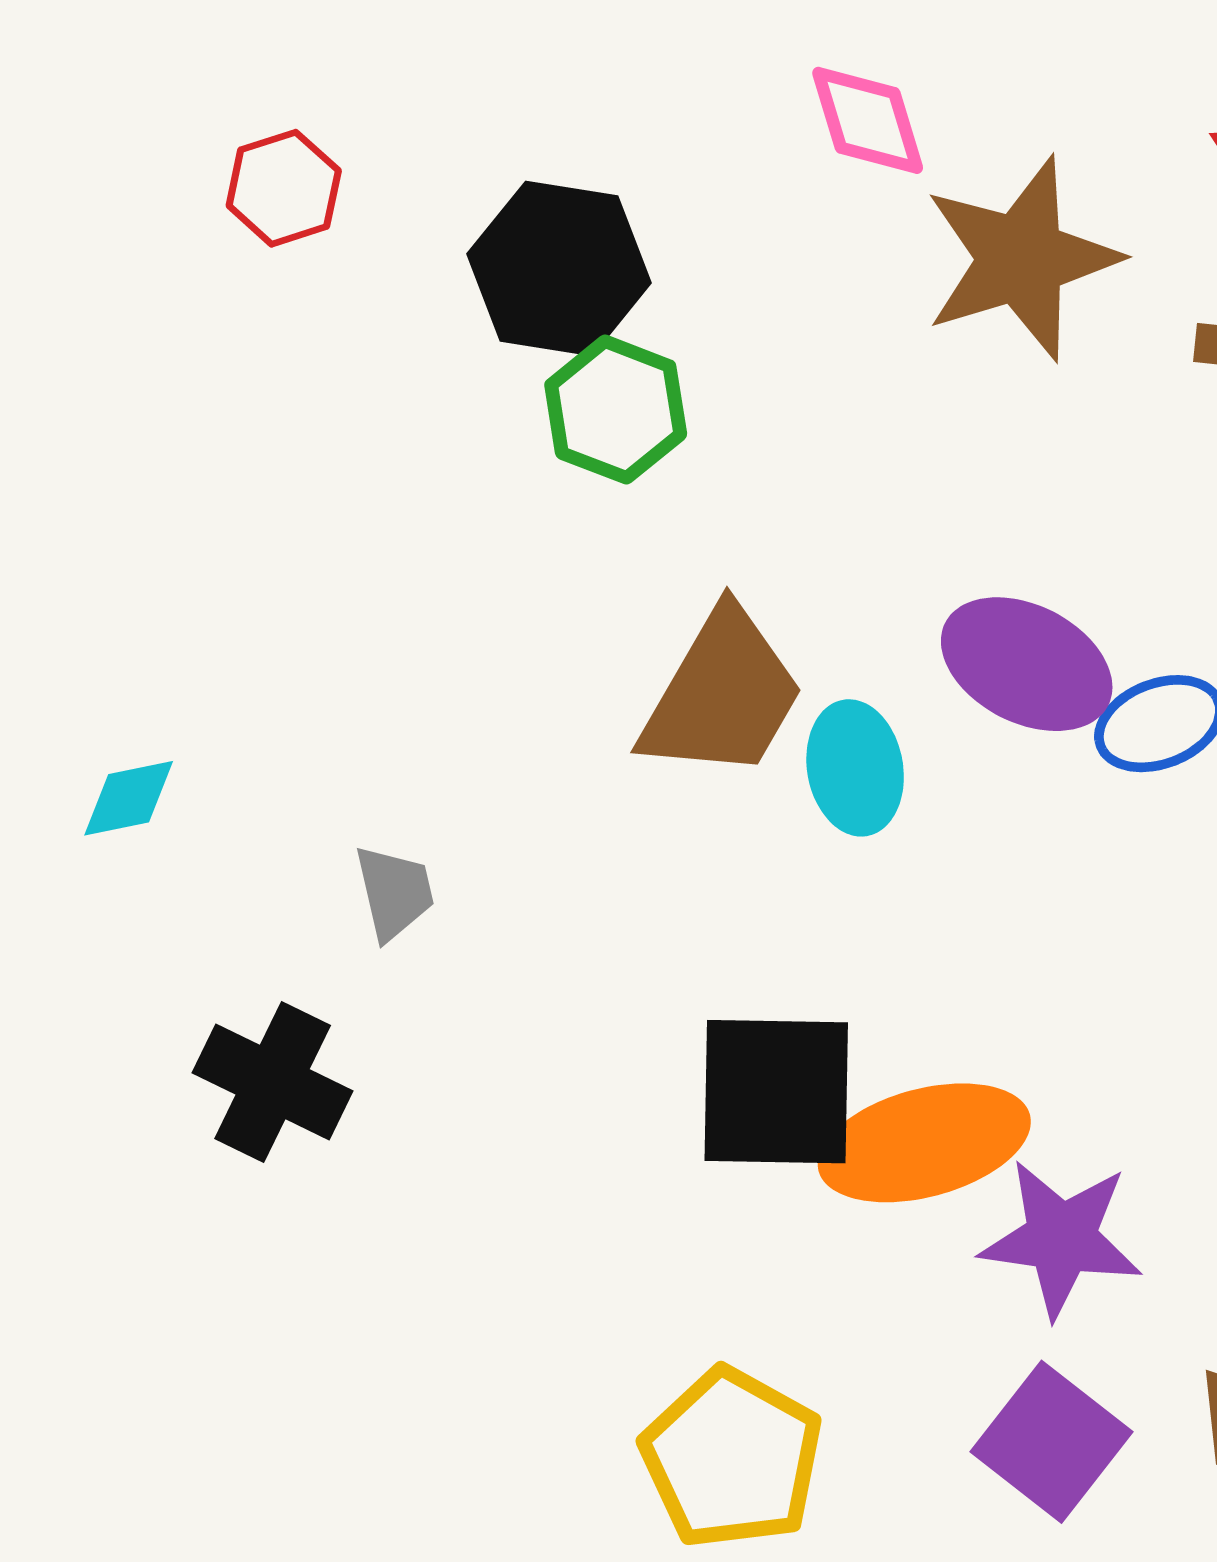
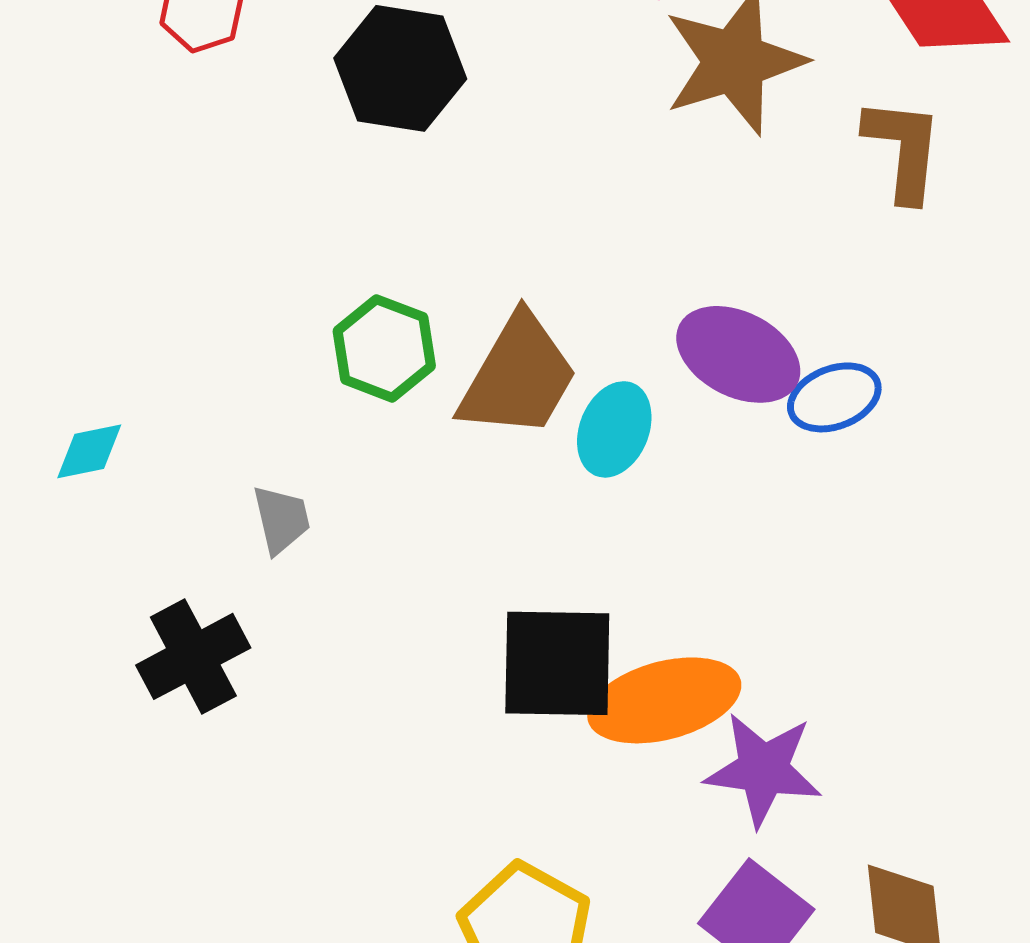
green hexagon: (616, 410) -> (384, 348), moved
cyan ellipse: (855, 768) -> (614, 429), turned 32
black cross: (273, 1082) -> (193, 656), turned 36

